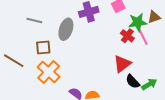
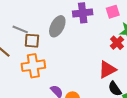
gray line: (34, 20) -> (20, 29), moved
orange cross: (49, 72) -> (33, 66), turned 30

